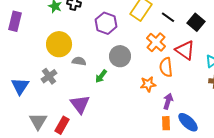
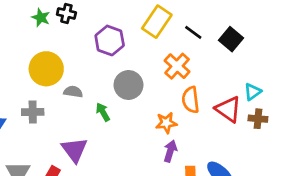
red triangle: (185, 50) -> (228, 109), moved
gray cross: (49, 76) -> (33, 112), turned 35
green arrow: (101, 76) -> (103, 112), turned 112
purple arrow: (168, 101) -> (170, 151), moved

